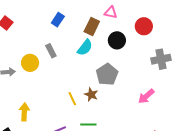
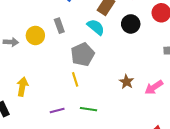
cyan semicircle: (85, 48) -> (96, 27), turned -96
gray pentagon: (107, 74) -> (83, 54), moved
brown star: (91, 95) -> (127, 82), moved

